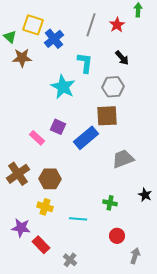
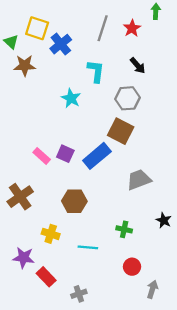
cyan star: (63, 87) -> (71, 98), size x0.7
brown square: (107, 116) -> (121, 131), turned 30
purple square: (58, 127) -> (65, 154), moved
brown hexagon: (50, 179) -> (74, 201), moved
gray cross: (70, 260) -> (79, 294), turned 32

